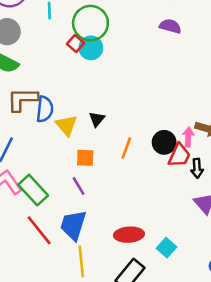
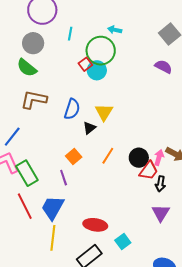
blue semicircle: (45, 109) -> (72, 109), moved
yellow triangle: (66, 125) -> (104, 112), moved
orange square: (85, 158) -> (74, 156), turned 35

